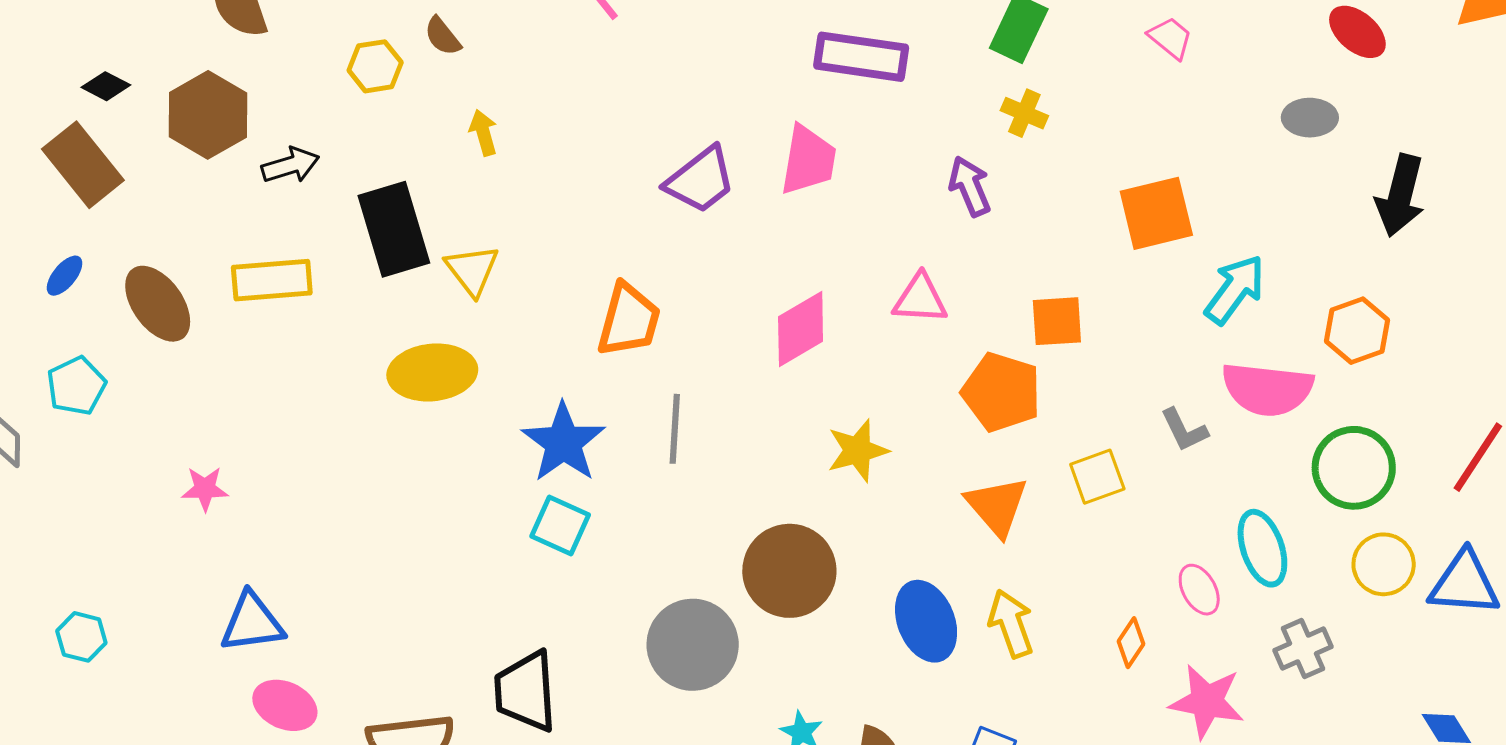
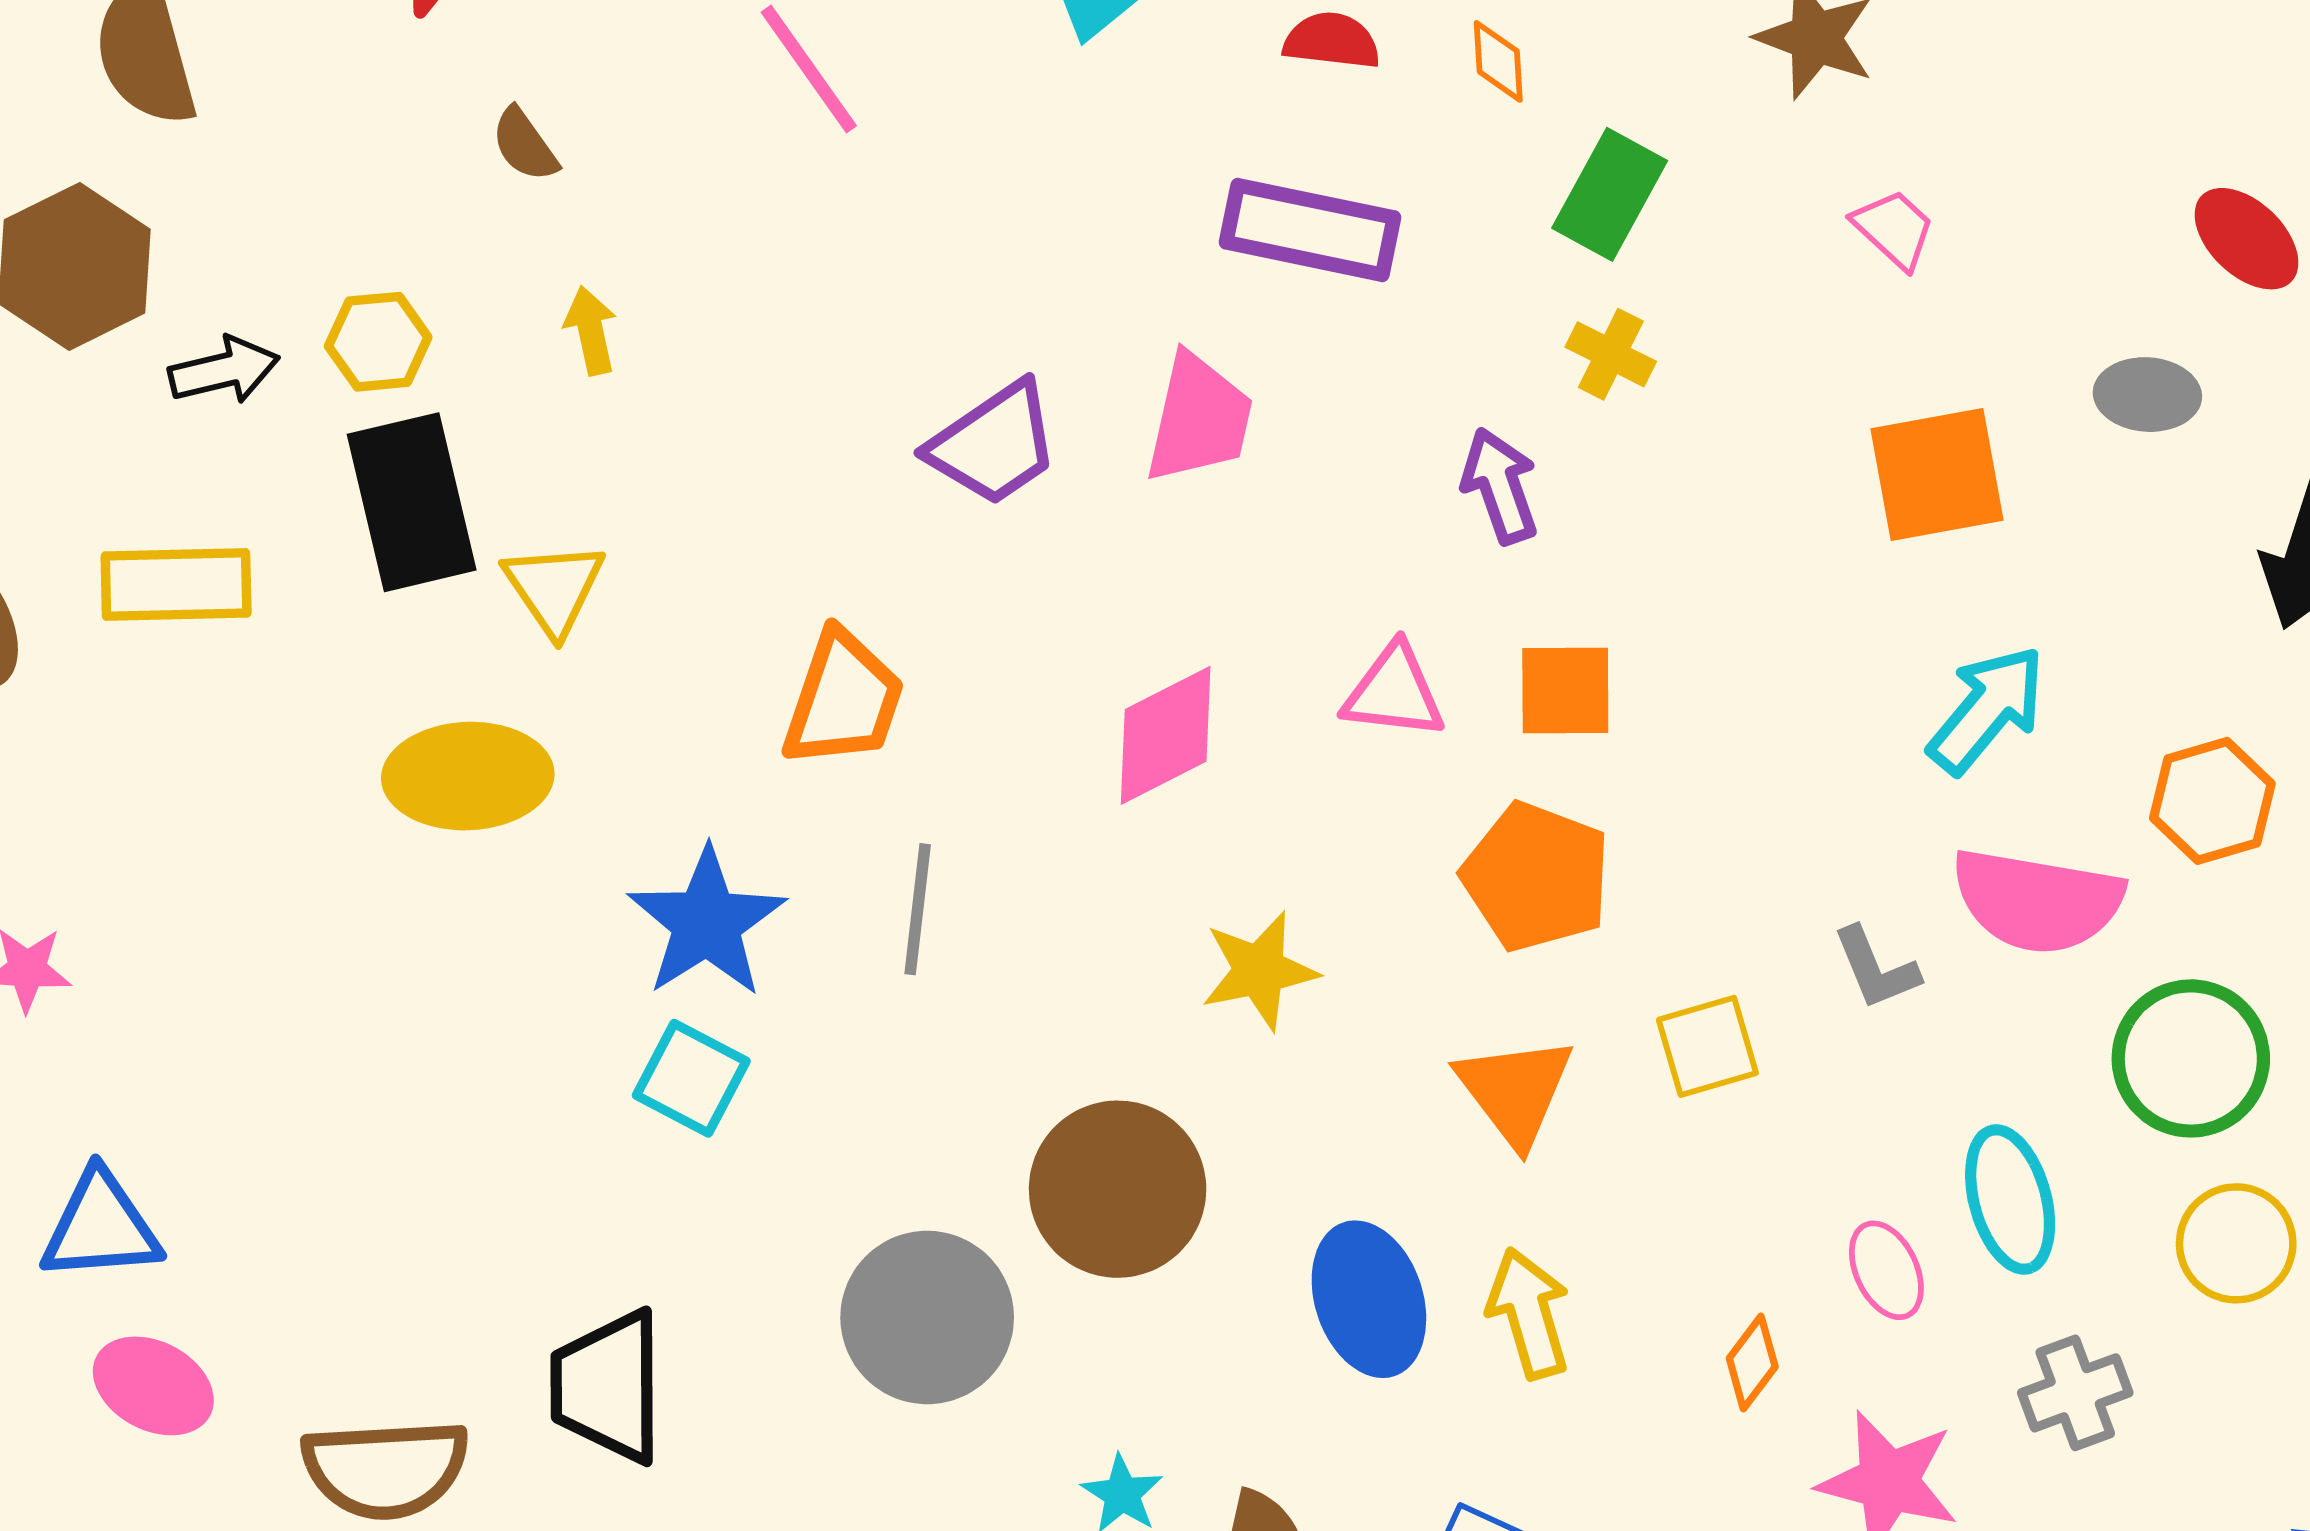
yellow hexagon: (375, 66) -> (378, 342), moved
orange square: (1156, 213) -> (1937, 474), moved
orange square: (1057, 321) -> (1565, 691), moved

